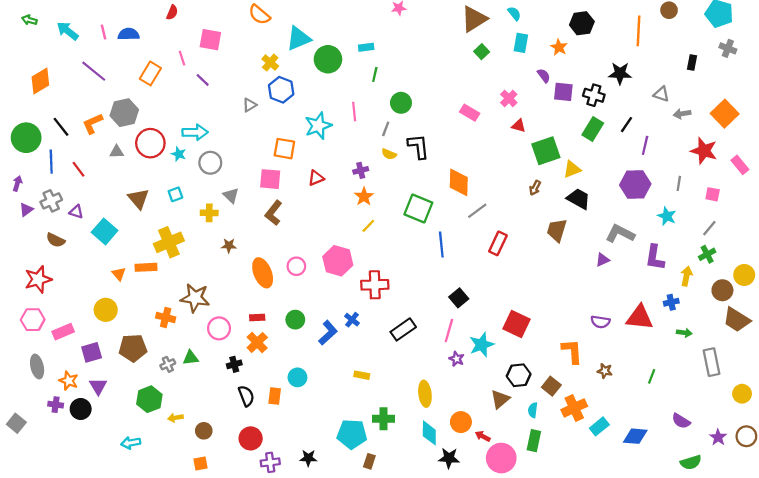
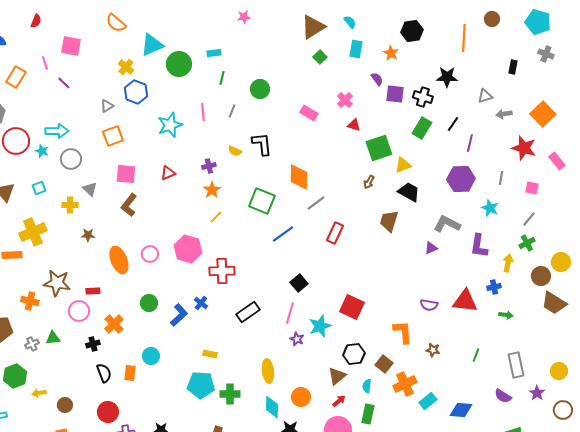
gray triangle: (661, 94) -> (485, 96), turned -35
green circle: (401, 103) -> (260, 89), moved
gray line: (386, 129) -> (232, 111), moved
orange square: (284, 149) -> (113, 136), moved, turned -30
blue line: (441, 244) -> (283, 234), turned 60
red rectangle: (257, 317) -> (93, 291), moved
gray rectangle: (712, 362) -> (516, 365), moved
cyan pentagon: (352, 434) -> (201, 385), moved
red arrow: (483, 436) -> (339, 401), moved, turned 112
purple star: (718, 437) -> (537, 393), moved

